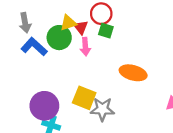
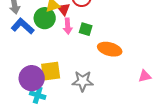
green square: (106, 31) -> (86, 29), moved
yellow square: (84, 98) -> (51, 71), moved, turned -30

